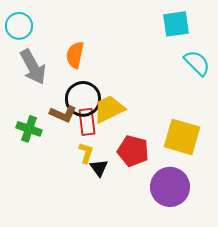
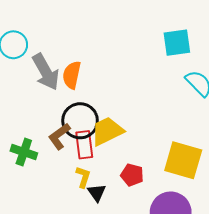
gray arrow: (33, 67) -> (46, 72), moved
brown L-shape: (63, 114) -> (59, 136), turned 120
red pentagon: (133, 151) -> (132, 175), size x0.7

